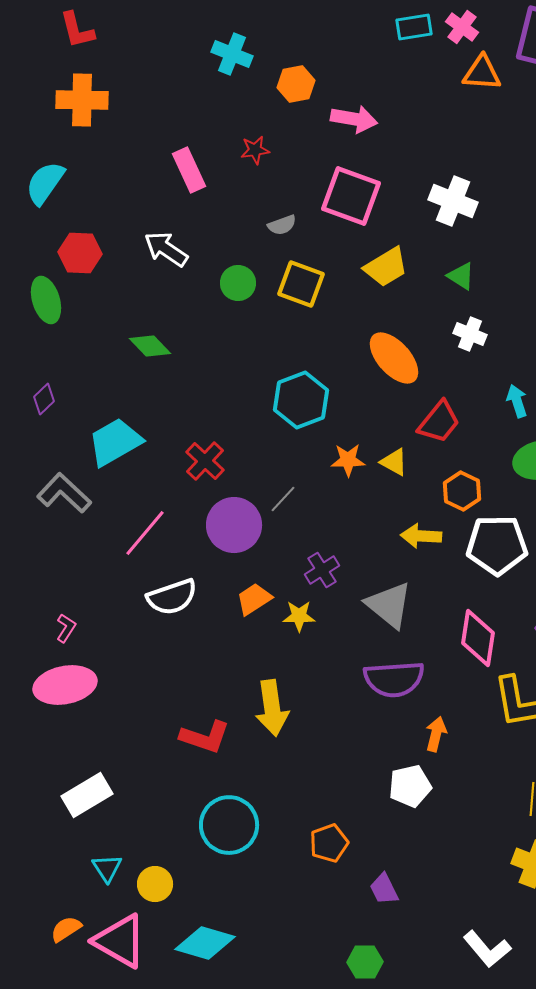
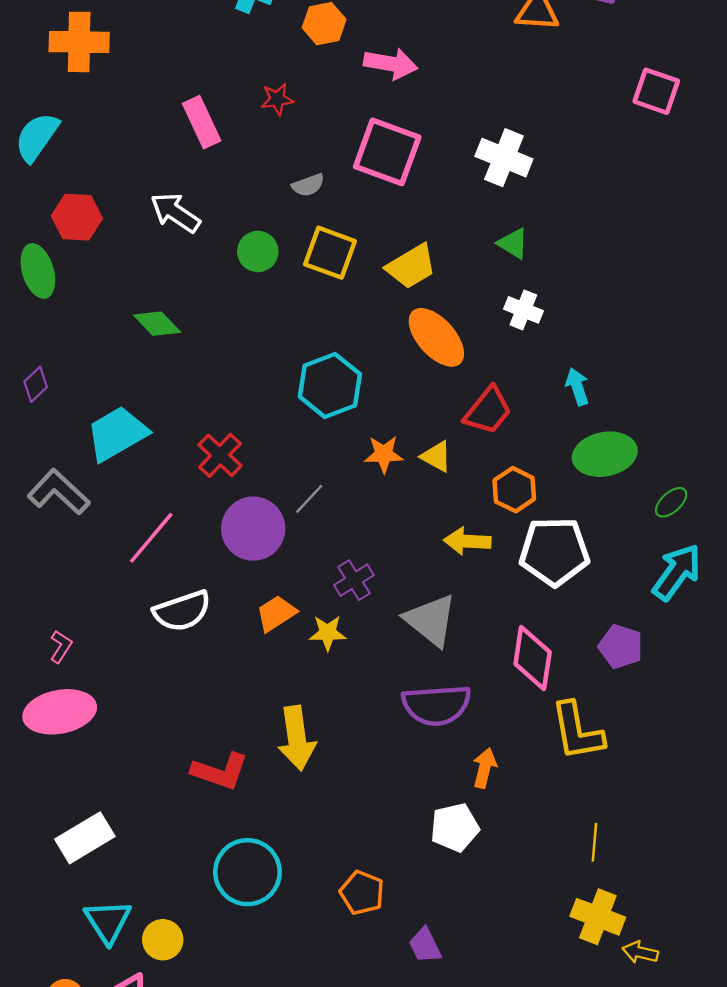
yellow trapezoid: (386, 267) -> (411, 266), moved
orange pentagon: (329, 843) -> (362, 893), turned -30
cyan triangle: (107, 868) -> (108, 921), size x1.4

